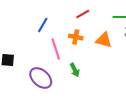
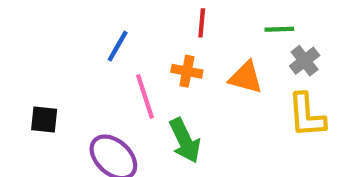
red line: (83, 14) -> (202, 23), turned -56
green arrow: (75, 70) -> (185, 141), size x1.5

